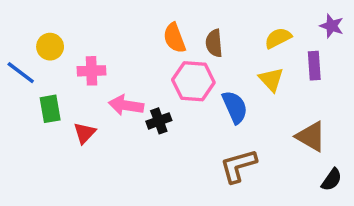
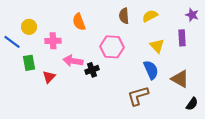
orange semicircle: (174, 38) -> (79, 22), moved
yellow semicircle: (278, 38) -> (150, 16), moved
brown semicircle: (214, 43) -> (124, 16), moved
blue semicircle: (235, 107) -> (151, 70), moved

